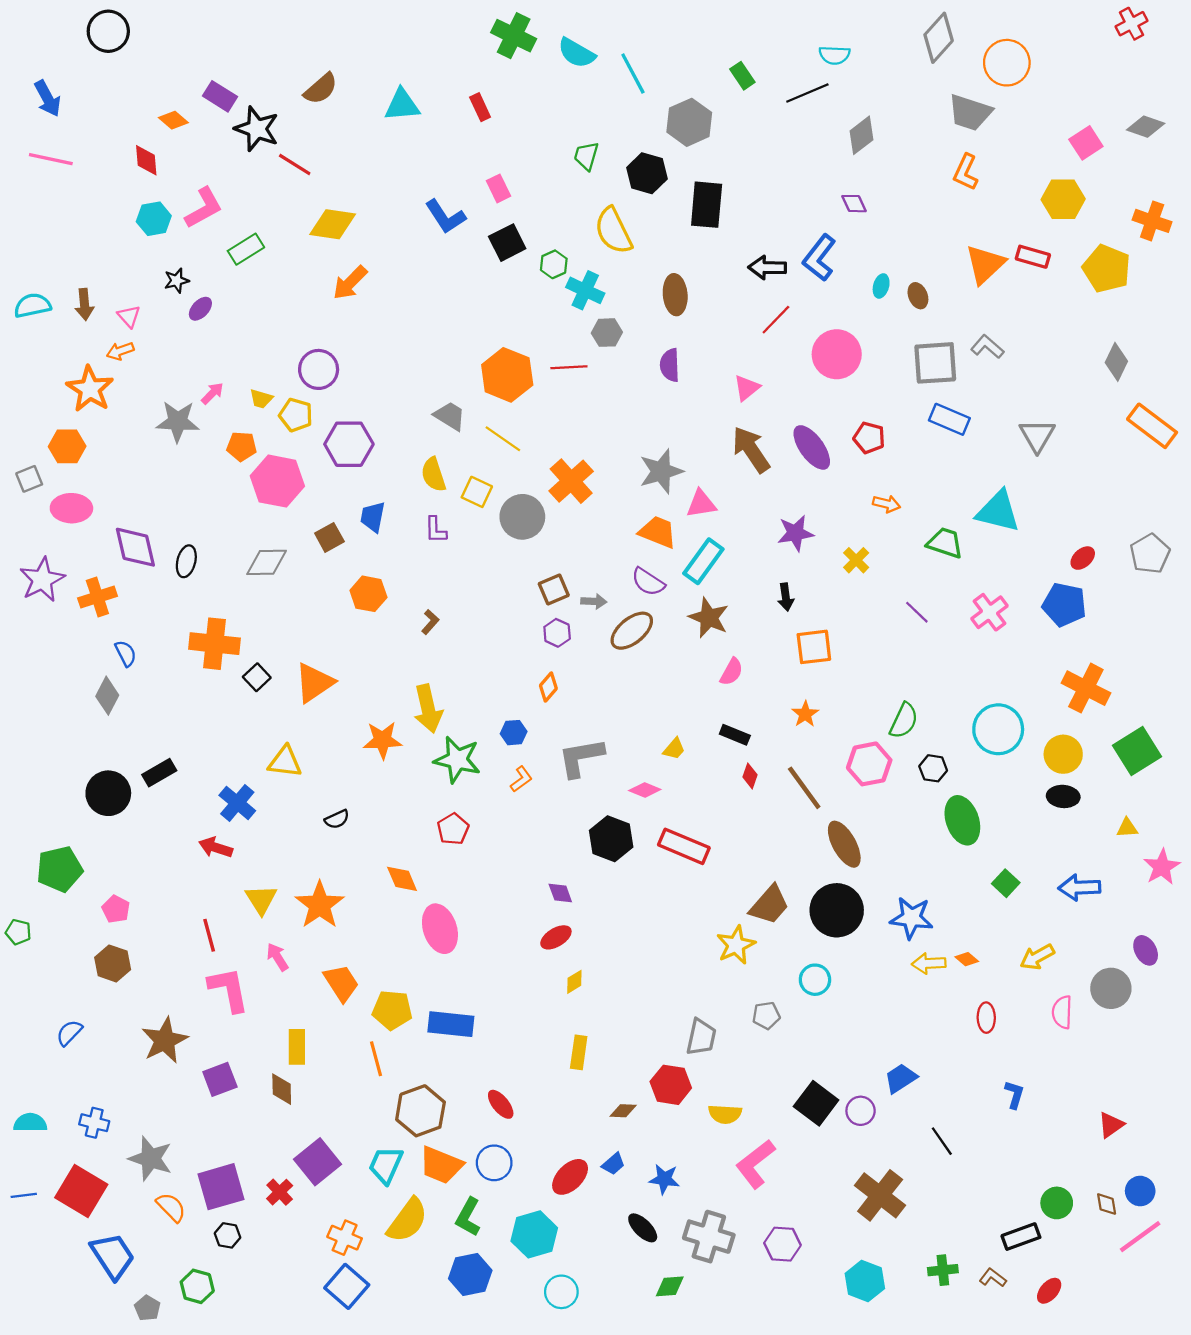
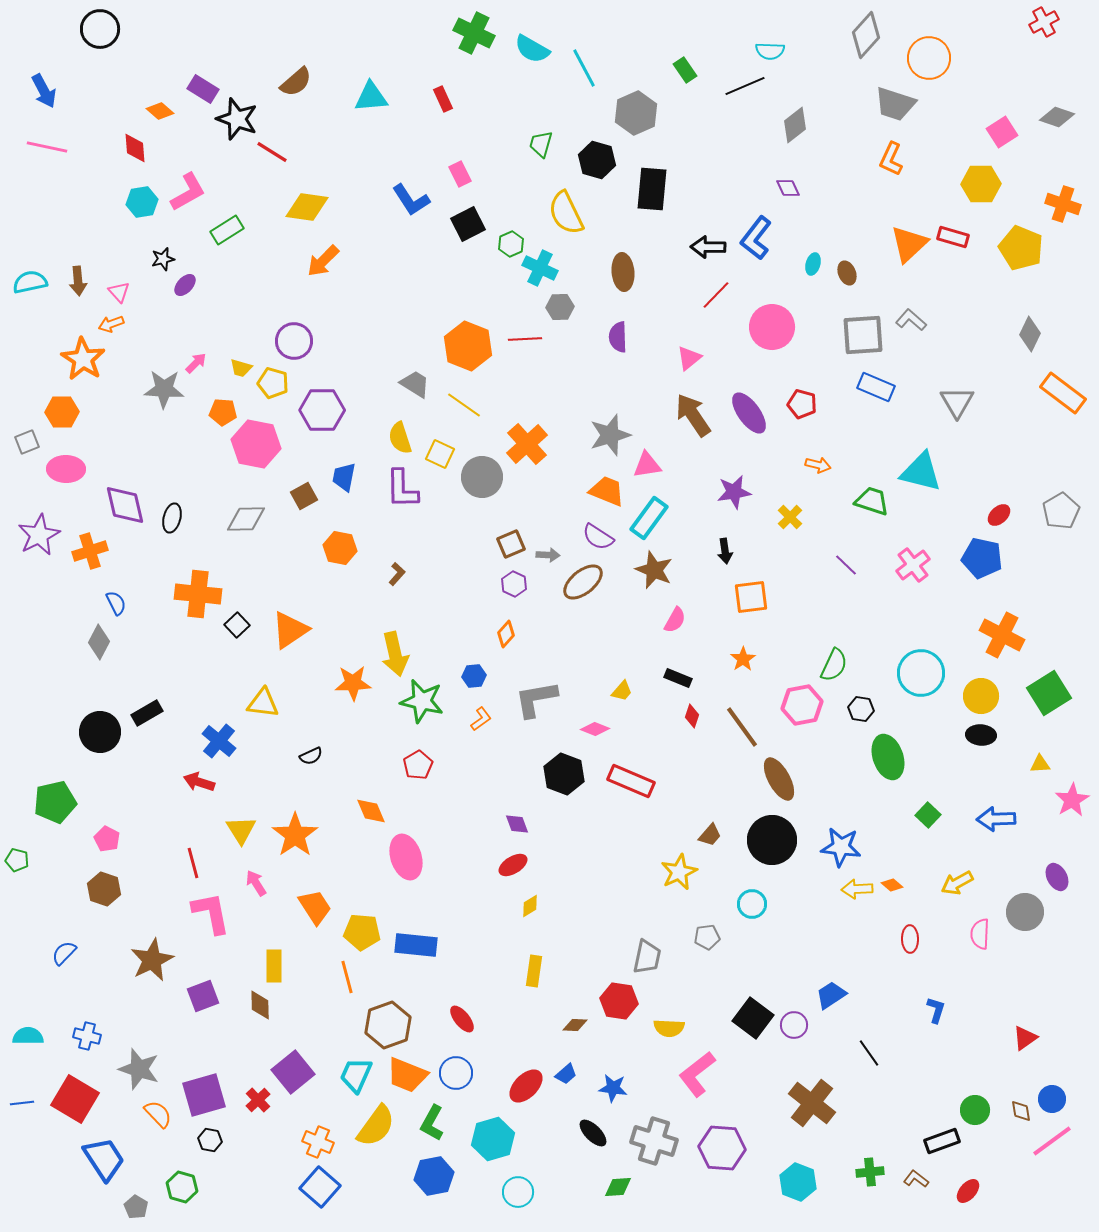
purple L-shape: (436, 530) -> (402, 489), size x1.6
brown trapezoid: (769, 905) -> (710, 835), size x0.6
purple hexagon: (782, 1244) -> (722, 1148), size x1.4

